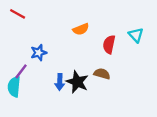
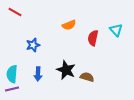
purple line: (21, 71) -> (12, 89), moved, turned 40
brown semicircle: (102, 74) -> (87, 77), moved
blue arrow: (60, 82) -> (38, 74), moved

